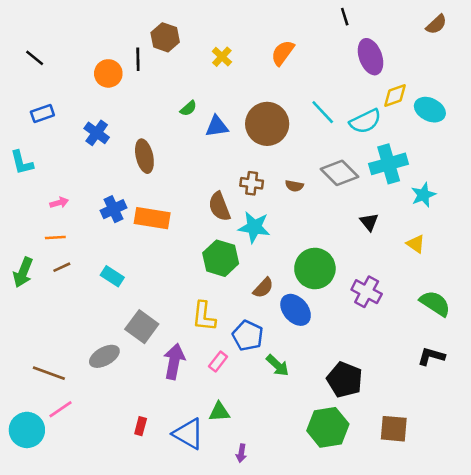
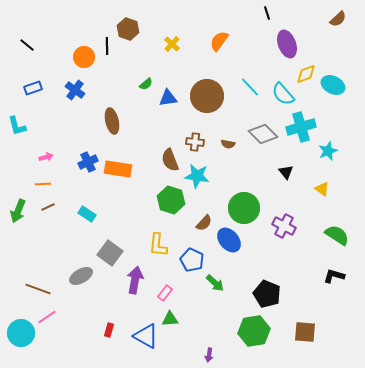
cyan semicircle: (365, 121) -> (283, 94), turned 75
blue cross: (97, 133) -> (75, 90), moved
pink rectangle: (218, 361) -> (165, 293), moved
purple arrow: (241, 453) -> (209, 355), moved

